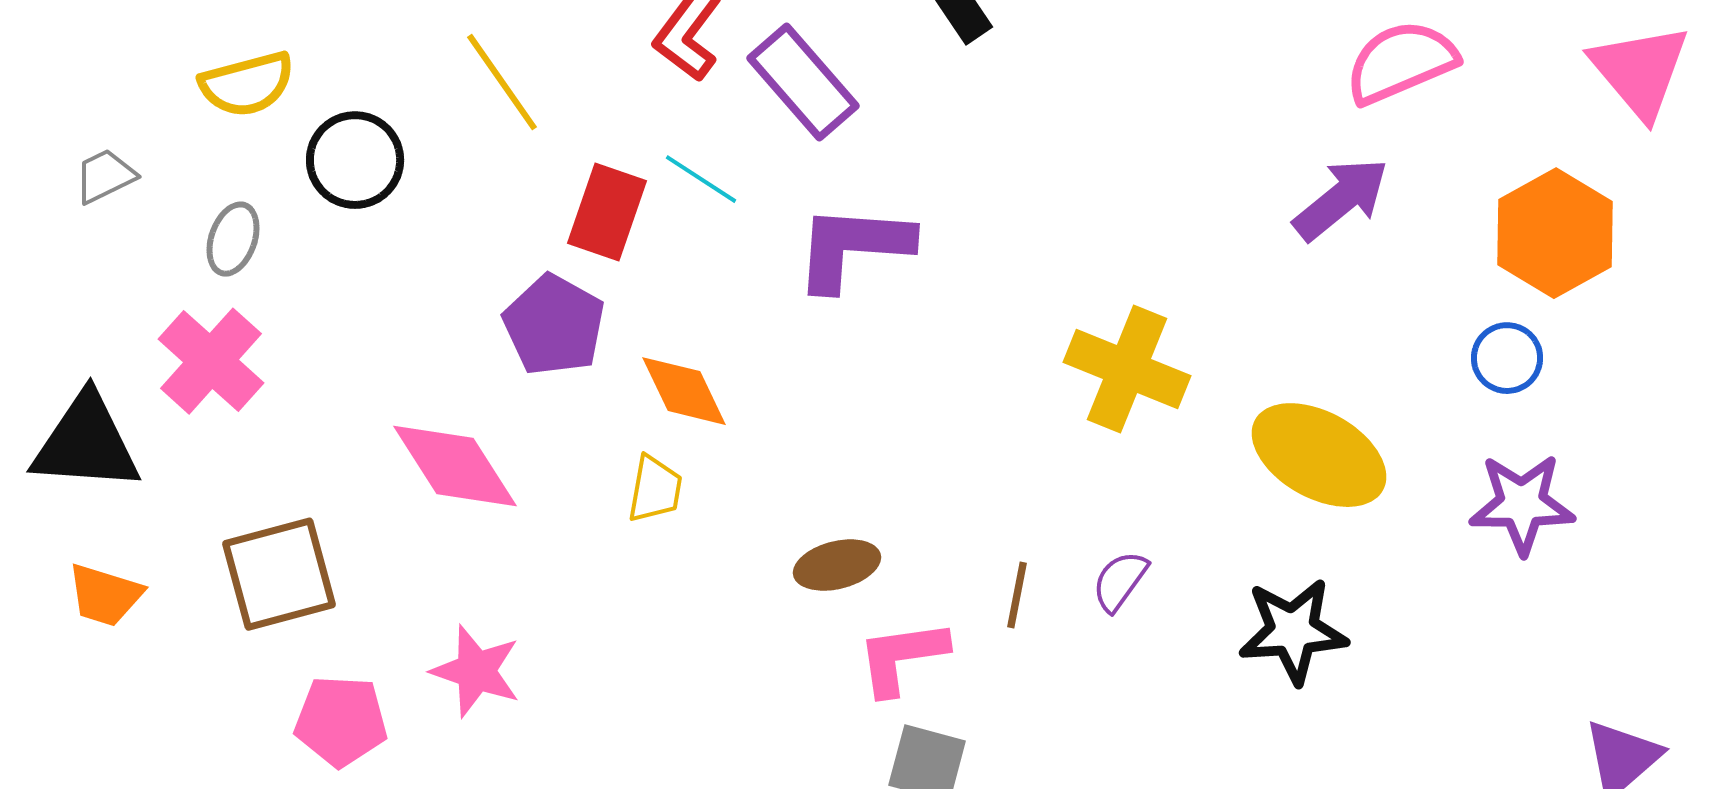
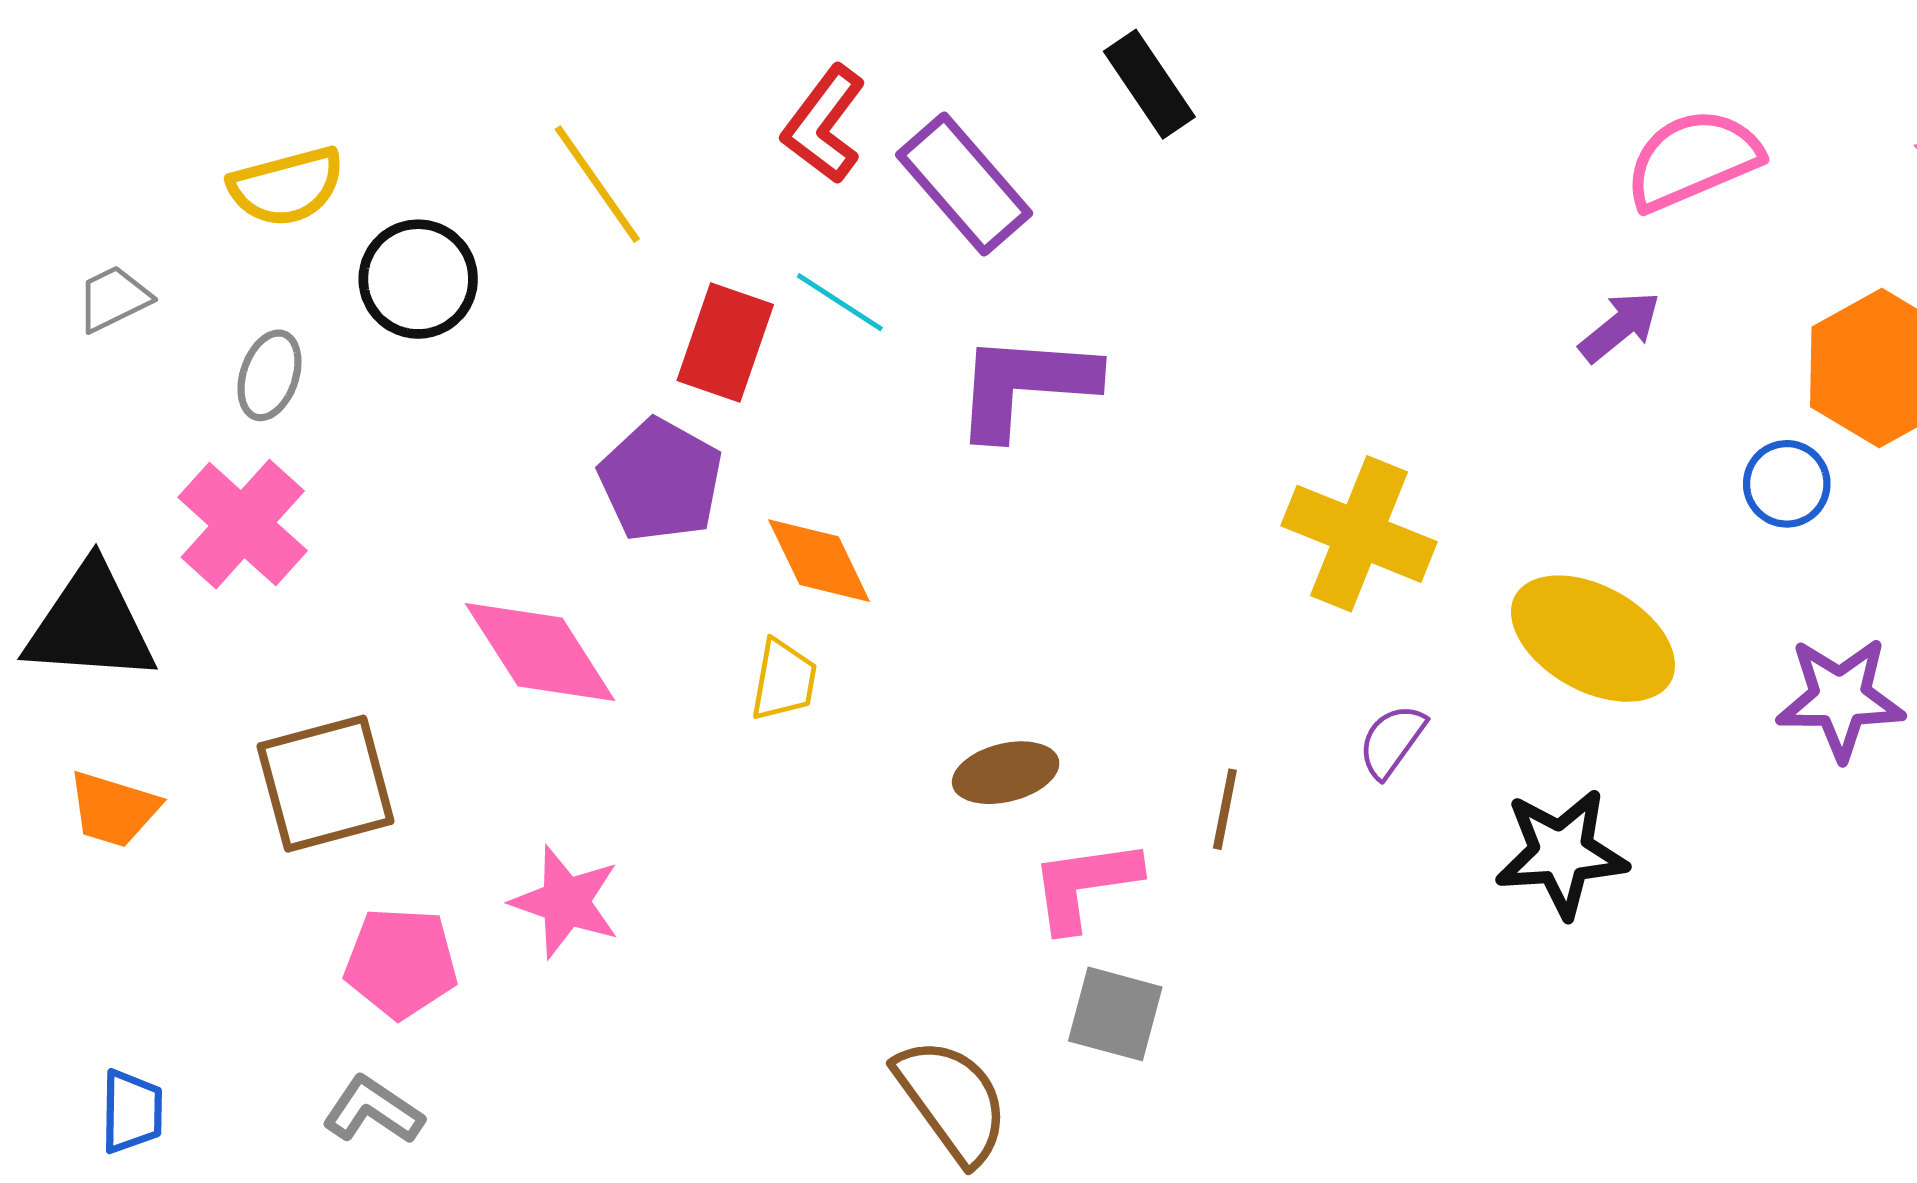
purple arrow: (1341, 199) -> (1620, 327), size x0.7
blue circle: (1507, 358) -> (1787, 484), moved
purple semicircle: (1120, 581) -> (1392, 741), moved

